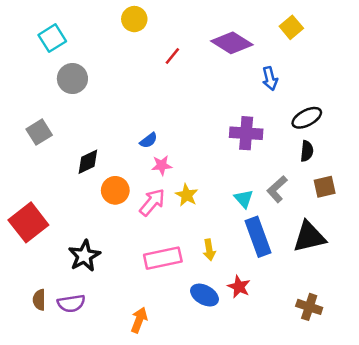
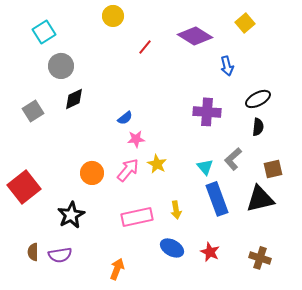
black diamond: (88, 162) -> (74, 99), moved
brown square: (325, 187) -> (273, 169), moved
orange circle: (115, 190) -> (92, 173), moved
red star: (239, 287) -> (210, 252), moved

